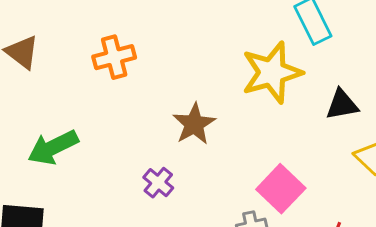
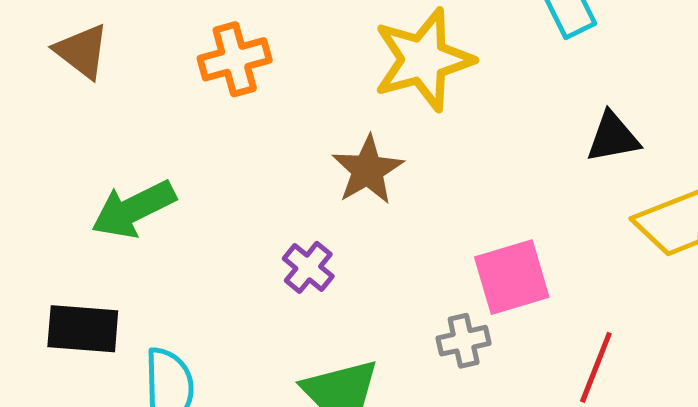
yellow star: (272, 73) -> (423, 60), moved
pink square: (281, 189) -> (512, 277), turned 30

